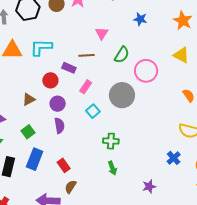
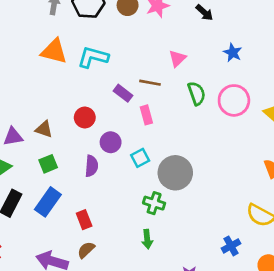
green semicircle: (122, 55) -> (197, 93), turned -66
pink circle: (146, 71) -> (234, 100), moved
red circle: (50, 80) -> (85, 117), moved
pink rectangle: (86, 87) -> (146, 115), moved, turned -64
gray circle: (122, 95) -> (175, 173), moved
brown triangle: (29, 99) -> (44, 129), moved, turned 32
purple circle: (58, 104) -> (111, 142), moved

